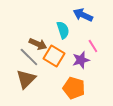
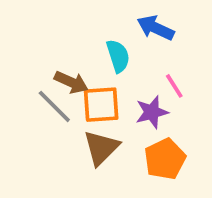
orange square: (54, 56) -> (101, 105), turned -35
brown triangle: (26, 79) -> (101, 148), moved
orange pentagon: (74, 88) -> (165, 159), moved, turned 30

